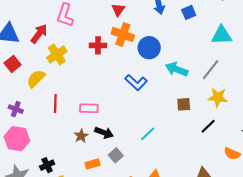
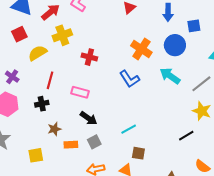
orange cross: (123, 34) -> (141, 49), moved
red cross: (98, 45) -> (89, 57), moved
blue circle: (149, 48) -> (175, 45), moved
brown square: (184, 104) -> (138, 153), moved
brown star: (81, 136) -> (54, 129), moved
black cross: (47, 165) -> (42, 104), moved

